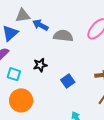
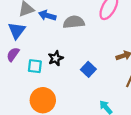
cyan square: (14, 74) -> (35, 66), moved

